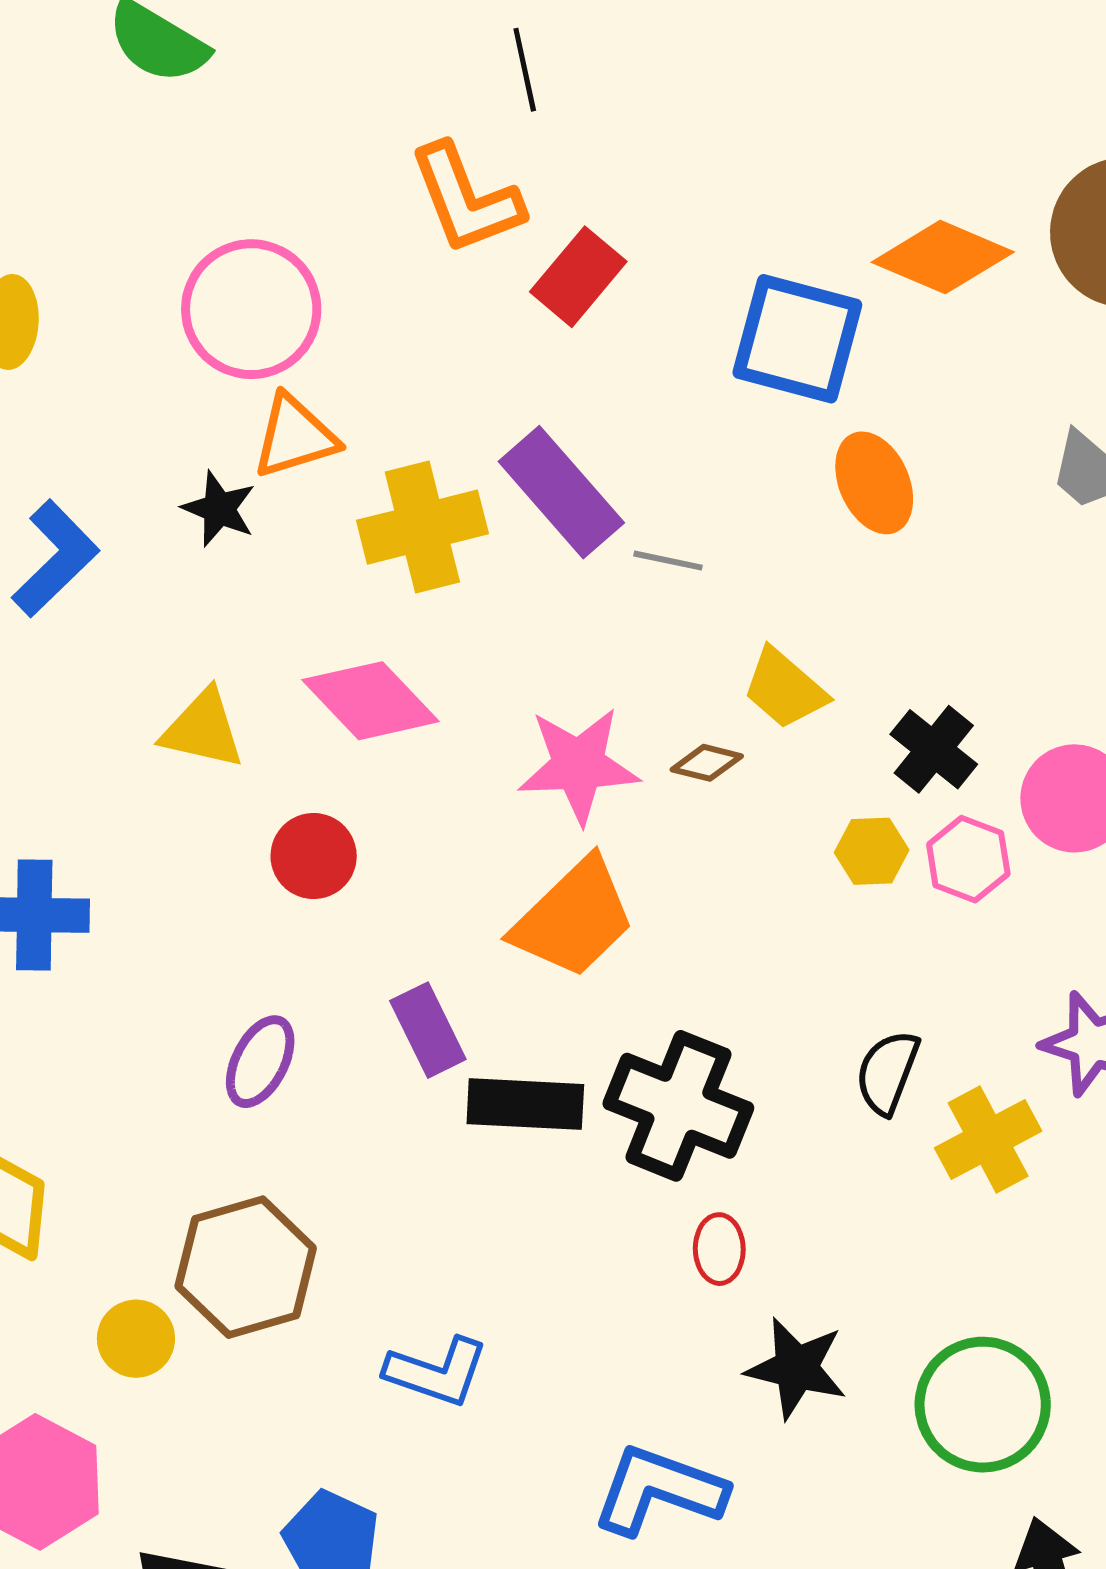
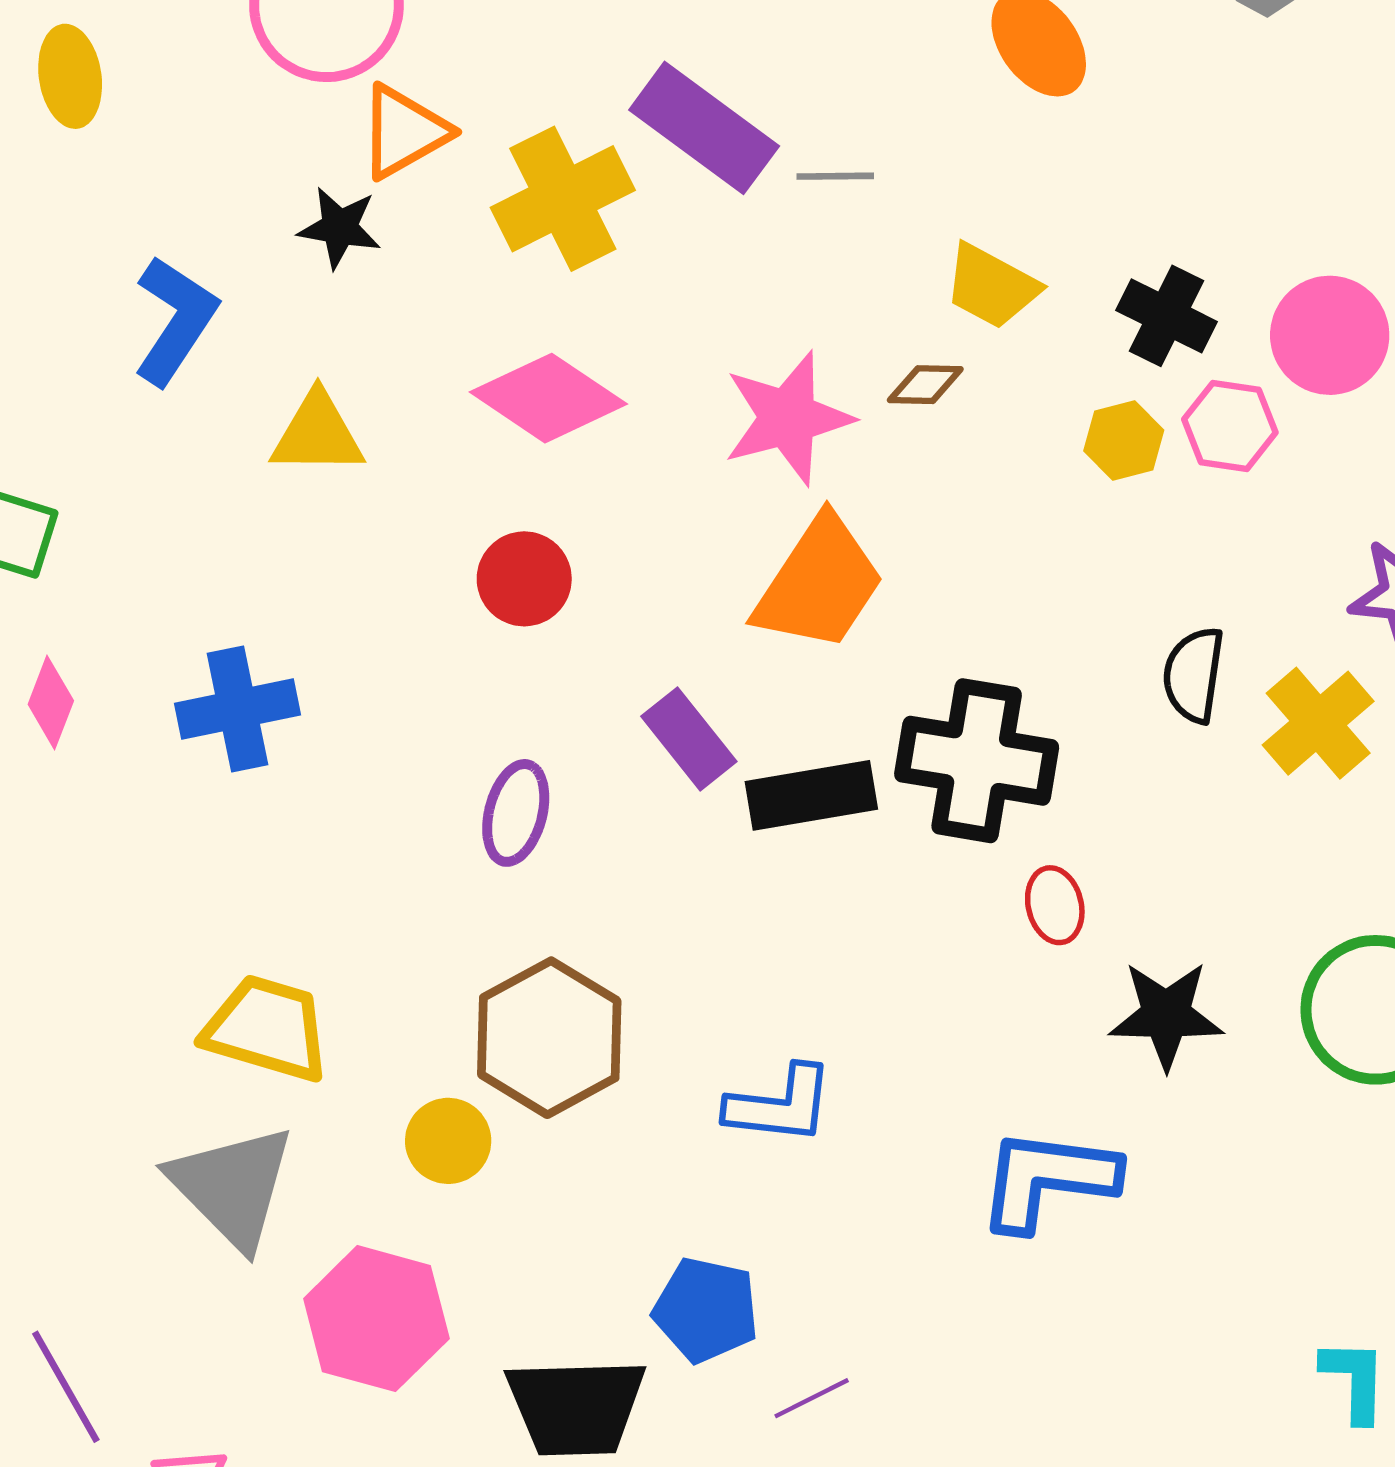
yellow triangle: (203, 729) -> (317, 434), moved

